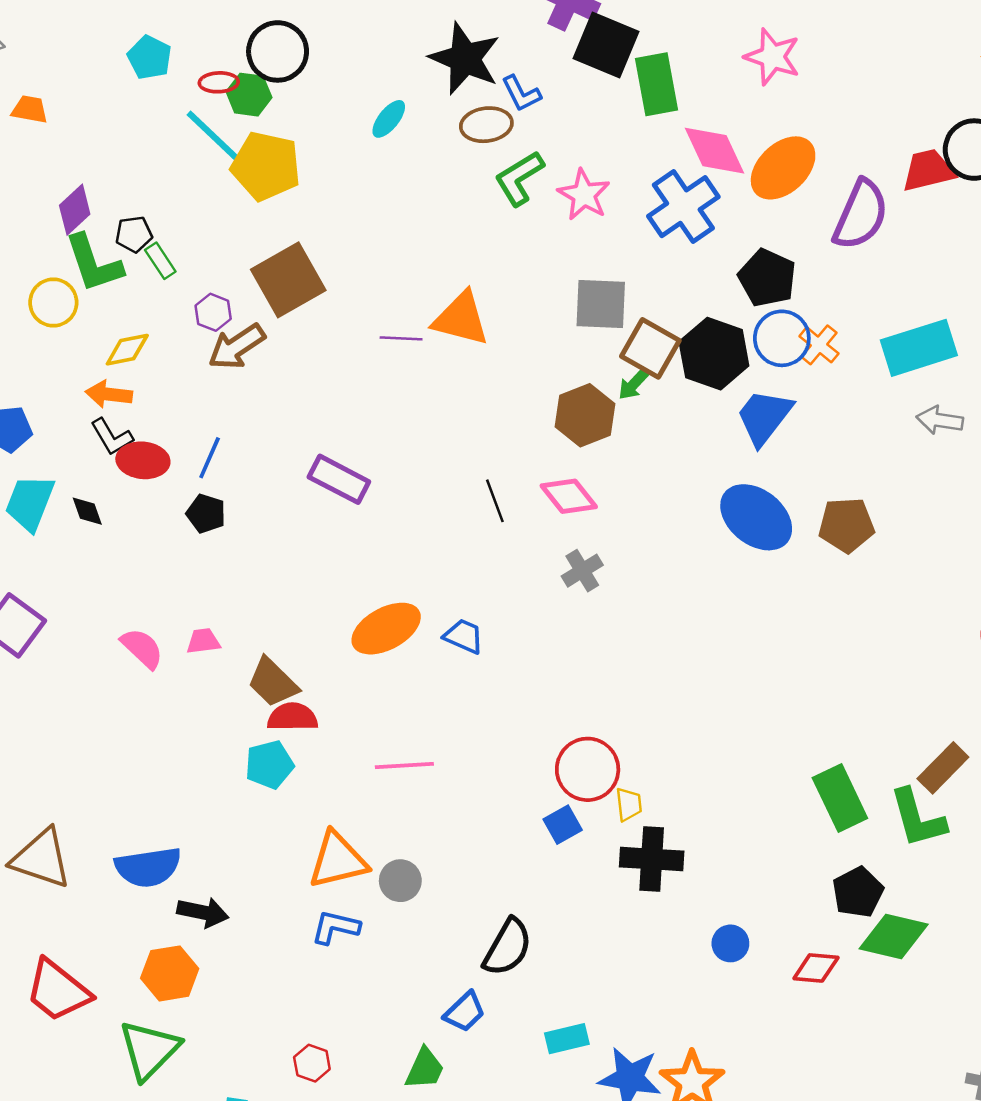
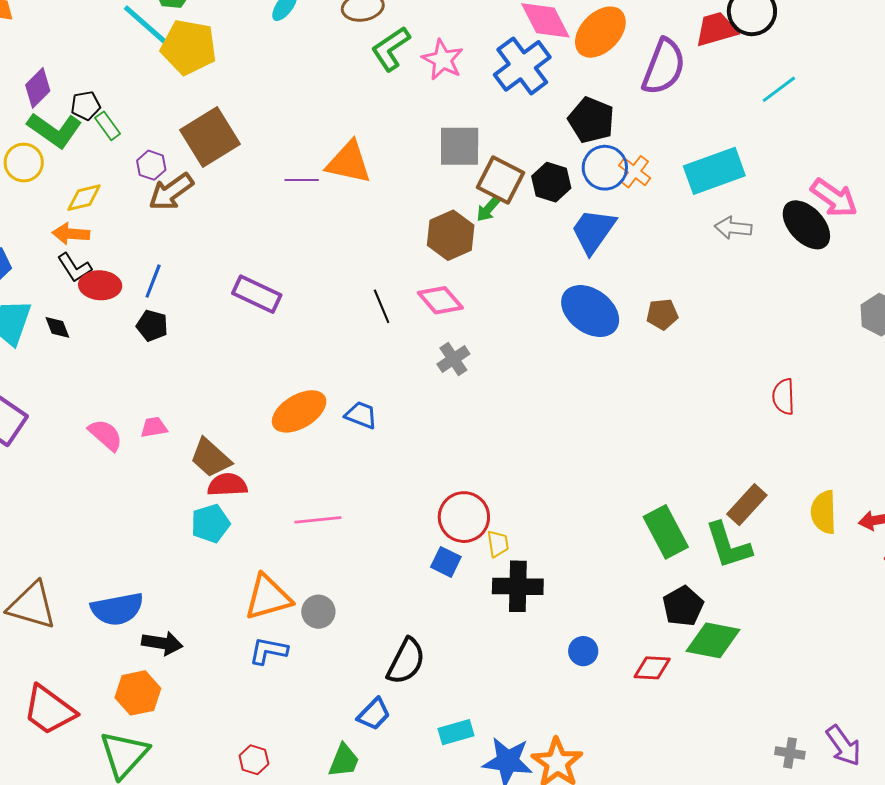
green L-shape: (94, 263) -> (55, 130), turned -34
black hexagon: (714, 354) -> (551, 182), size x0.7
brown pentagon: (846, 525) -> (662, 314), size x0.7
blue square: (563, 825) -> (446, 562), turned -32

